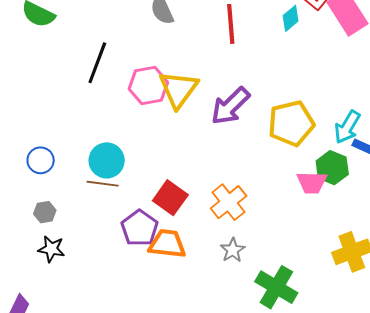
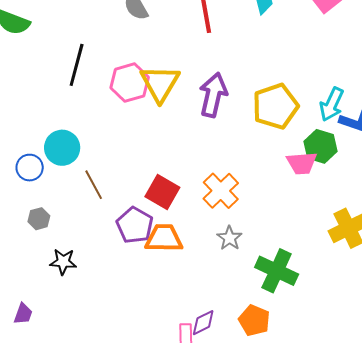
purple arrow: (230, 106) -> (213, 95), turned 153
cyan circle: (107, 160) -> (62, 148), moved
brown line: (103, 184) -> (94, 185), turned 60
black star: (51, 249) -> (63, 262), moved

